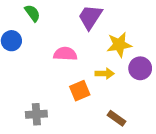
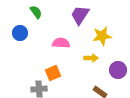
purple circle: (140, 68) -> (118, 70), moved
orange square: (80, 91) -> (53, 73), moved

